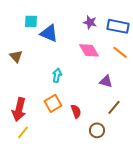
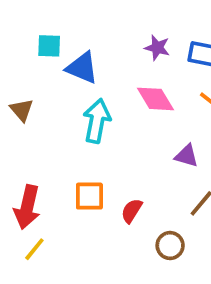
cyan arrow: (57, 75) -> (97, 121), moved, size x1.6
orange square: (53, 103) -> (89, 196), turned 30
red semicircle: (76, 111) -> (132, 211), turned -128

